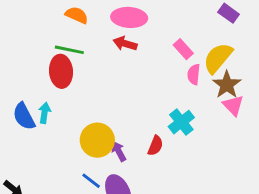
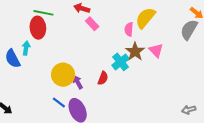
pink rectangle: (183, 49) -> (92, 24), moved
brown star: (227, 85) -> (135, 52), moved
cyan arrow: (45, 113) -> (26, 48), moved

